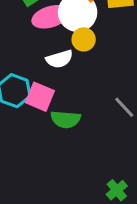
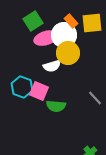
yellow circle: (84, 39) -> (68, 53), size x1.5

